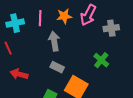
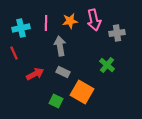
pink arrow: (88, 15) -> (94, 20), turned -40
red arrow: (19, 74) -> (35, 74), moved, turned 138

